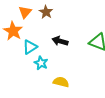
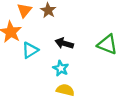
cyan star: (41, 63) -> (61, 68), moved

